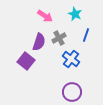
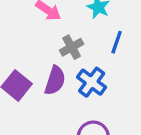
purple semicircle: (39, 42) -> (55, 80), moved

